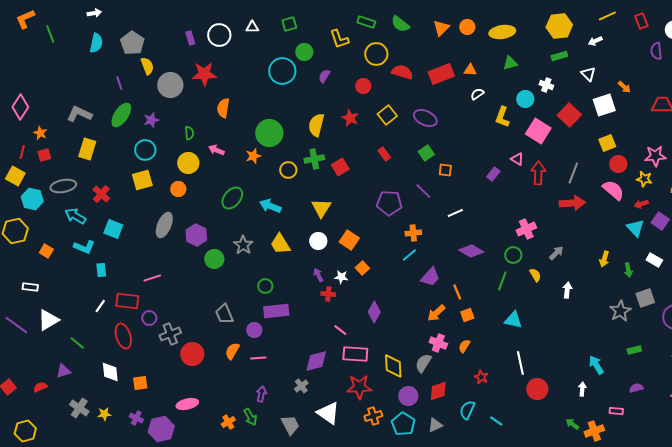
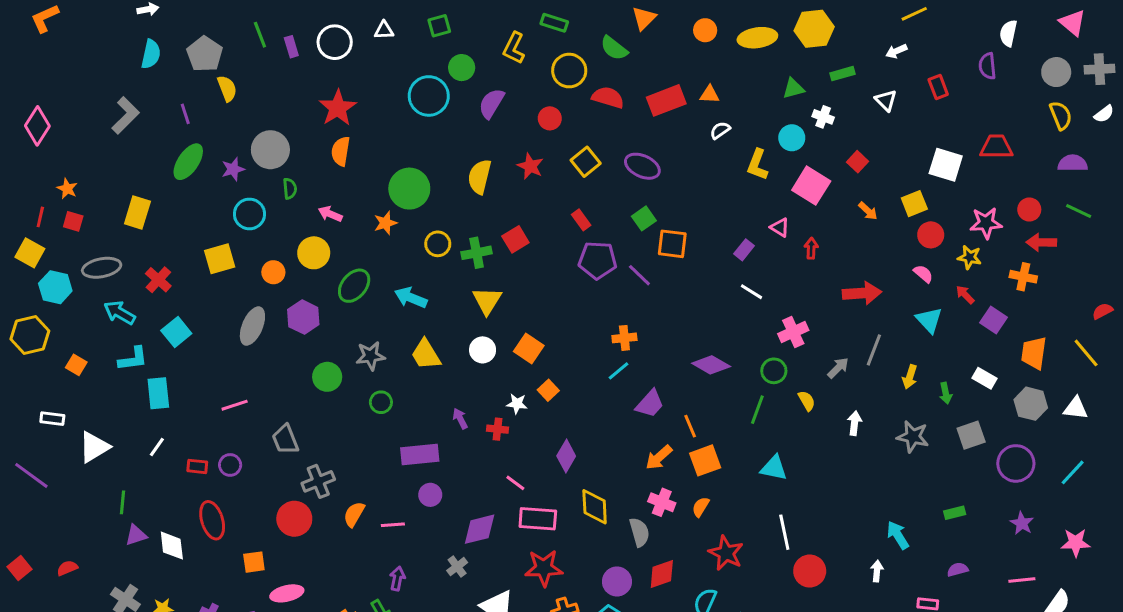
red rectangle: (641, 21) -> (938, 87), moved
green semicircle: (400, 24) -> (614, 48), moved
yellow hexagon: (559, 26) -> (814, 29), moved
orange triangle: (441, 28) -> (644, 18), moved
green line: (50, 34) -> (260, 35), moved
yellow L-shape: (339, 39) -> (514, 48), turned 45
green triangle: (510, 63) -> (793, 88), moved
red star: (204, 74) -> (338, 108), moved, turned -30
purple semicircle: (324, 76) -> (491, 103), size x1.5
gray circle: (170, 85) -> (270, 150), moved
orange arrow: (624, 87) -> (868, 211), moved
white square: (604, 105) -> (946, 165), moved, turned 35
pink diamond: (20, 107) -> (37, 126), moved
gray L-shape: (79, 114) -> (125, 115), moved, turned 110
red square: (569, 115) -> (858, 162), size x0.6
cyan circle: (145, 150) -> (249, 214), moved
red square: (44, 155) -> (73, 221), turned 32
green cross: (314, 159) -> (477, 253), moved
yellow circle: (188, 163) -> (314, 253), moved
orange square: (445, 170) -> (672, 244), size x1.5
red arrow: (538, 173) -> (811, 248), size x0.6
gray line: (573, 173) -> (874, 350), moved
pink semicircle: (613, 190) -> (923, 274), size x0.6
purple pentagon: (389, 203) -> (598, 260), moved
red arrow: (641, 204) -> (965, 295), turned 64
white line: (455, 213) -> (751, 292), moved, turned 56
cyan triangle: (635, 228) -> (929, 320), moved
cyan square: (113, 229) -> (176, 332), turned 30
purple hexagon: (196, 235) -> (303, 317), moved
gray star: (243, 245) -> (370, 356), turned 30
cyan L-shape: (84, 247) -> (133, 359), turned -30
cyan rectangle: (101, 270) -> (158, 393), size x1.5
purple arrow: (318, 275) -> (460, 419), moved
green circle: (265, 286) -> (381, 402), moved
red rectangle: (127, 301) -> (197, 466), moved, size x0.6
gray star: (620, 311) -> (913, 437), moved, turned -30
gray trapezoid: (224, 314) -> (285, 440), moved
orange square: (467, 315) -> (705, 460), size x1.5
white triangle: (48, 320) -> (94, 447), moved
purple circle: (254, 330) -> (430, 495), moved
gray cross: (170, 334) -> (318, 481), moved
red ellipse: (123, 336) -> (212, 520), moved
green line: (77, 343) -> (123, 502), turned 56
gray semicircle: (423, 363) -> (639, 532), turned 132
yellow diamond: (393, 366) -> (595, 507), moved
purple triangle: (63, 371) -> (136, 535), moved
red star: (481, 377) -> (726, 553), size x1.6
orange square: (140, 383) -> (254, 562), moved

